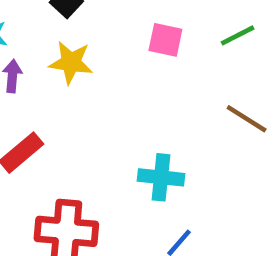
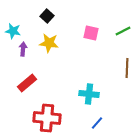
brown line: (247, 119) -> (127, 68), turned 60

